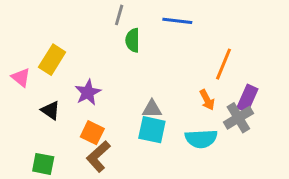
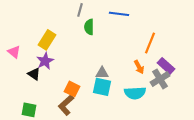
yellow rectangle: (52, 60) -> (47, 40), moved
purple star: (88, 92) -> (45, 61), moved
purple rectangle: (247, 98) -> (166, 66), turned -72
orange square: (92, 133) -> (72, 89), moved

